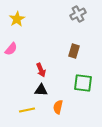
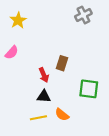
brown rectangle: (74, 51) -> (62, 63), moved
orange semicircle: (58, 107) -> (62, 115), turned -64
yellow line: (27, 110) -> (38, 118), moved

